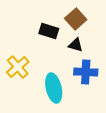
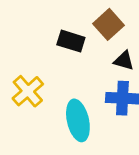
black triangle: (76, 45) -> (124, 61), moved

